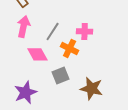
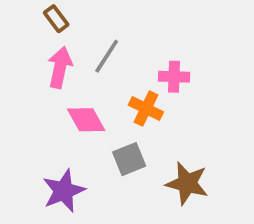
gray line: (53, 31) -> (107, 56), moved

